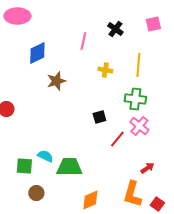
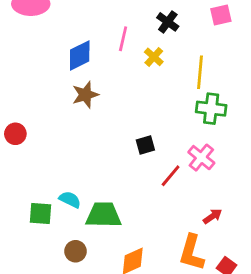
blue diamond: (37, 53) -> (80, 55), moved
yellow cross: (105, 70) -> (154, 57), moved, turned 32
green cross: (135, 99) -> (211, 109), moved
brown circle: (36, 193) -> (76, 251), moved

